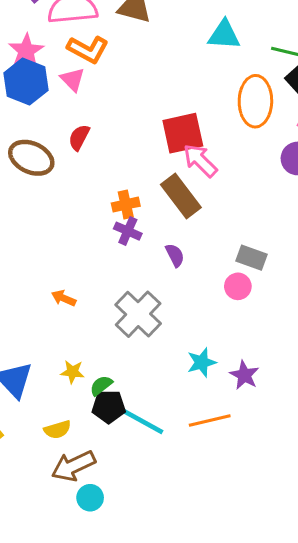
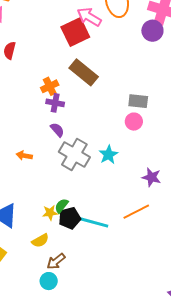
pink arrow: (200, 161) -> (89, 17), moved
purple semicircle: (175, 255) -> (57, 130), moved
cyan star: (202, 362) -> (108, 155), moved
yellow star: (72, 372) -> (50, 213), moved
brown arrow: (73, 466) -> (56, 261), size x0.7
cyan circle: (90, 498) -> (49, 281), moved

